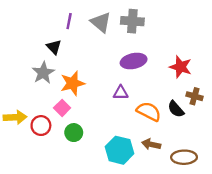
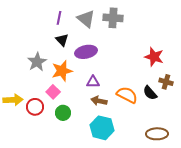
black triangle: (54, 47) -> (62, 40), moved
purple ellipse: (134, 61) -> (86, 52), moved
purple triangle: (121, 93) -> (93, 82), moved
brown arrow: (151, 144) -> (99, 101), moved

